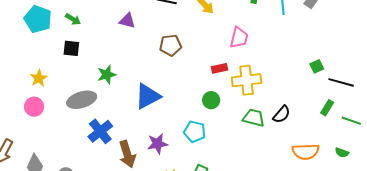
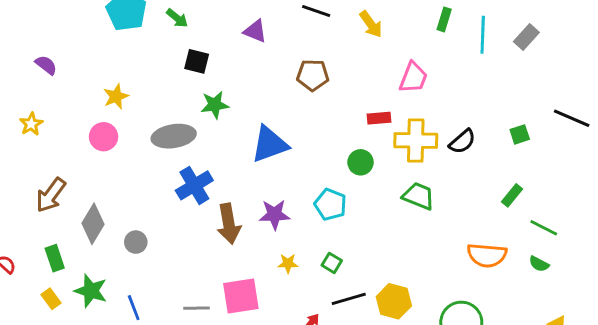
black square: (71, 48) -> (197, 61), moved
black line: (341, 82) -> (572, 118), moved
green rectangle: (327, 108) -> (512, 195), moved
black semicircle: (282, 114) -> (462, 142), moved
green line: (351, 121) -> (544, 228), moved

